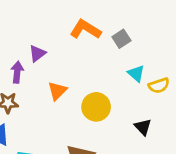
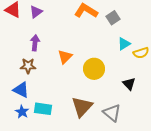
purple triangle: (37, 53) -> (36, 12), moved
cyan triangle: (136, 73) -> (124, 44), turned 48

